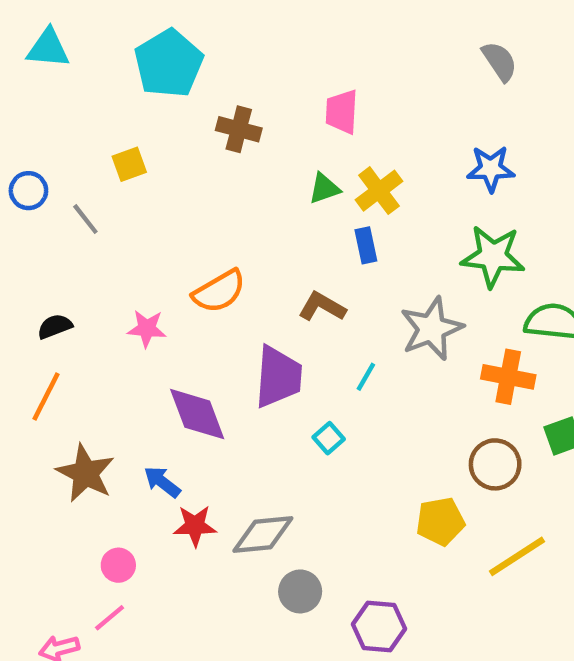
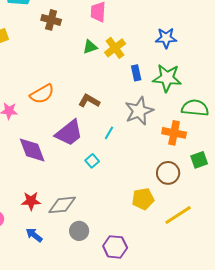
blue rectangle: (366, 245) -> (136, 73), moved
purple trapezoid: (278, 377) -> (69, 133), turned 48
blue arrow: (162, 482) -> (34, 235), moved

